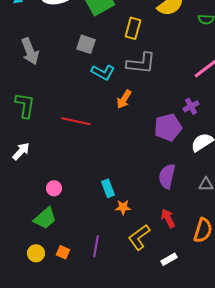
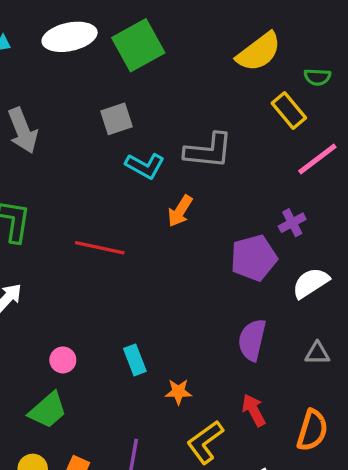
yellow rectangle: (133, 28) -> (289, 110), moved, turned -55
gray square: (86, 44) -> (116, 119), turned -36
cyan rectangle: (108, 188) -> (135, 360), moved

